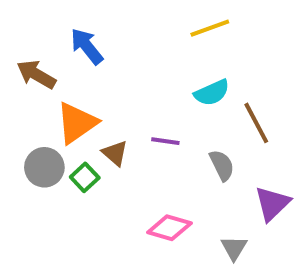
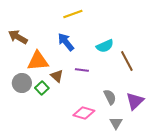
yellow line: (210, 28) -> (73, 14), moved
blue arrow: (87, 46) -> (66, 42), moved
orange triangle: (77, 123) -> (38, 61), turned 30
gray semicircle: (222, 165) -> (110, 97), moved

